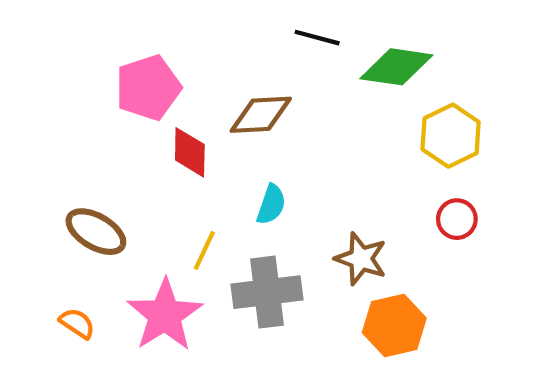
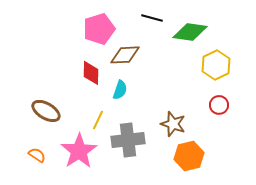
pink pentagon: (148, 88) -> (99, 29), moved
cyan semicircle: (271, 204) -> (120, 90), moved

